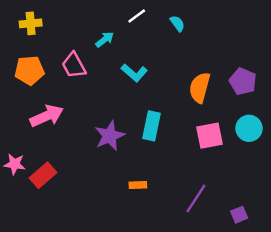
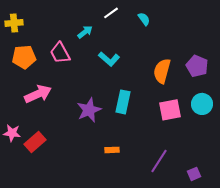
yellow cross: (31, 23) -> (14, 23), moved

